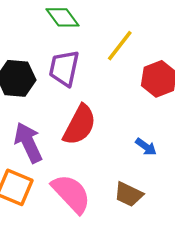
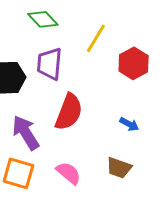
pink semicircle: (71, 194) -> (69, 173), size x0.7

